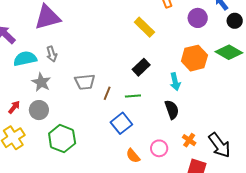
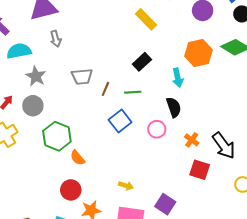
gray arrow: (52, 54) -> (56, 39), moved
pink circle: (159, 148) -> (157, 129), moved
orange semicircle: (133, 156) -> (78, 158), moved

